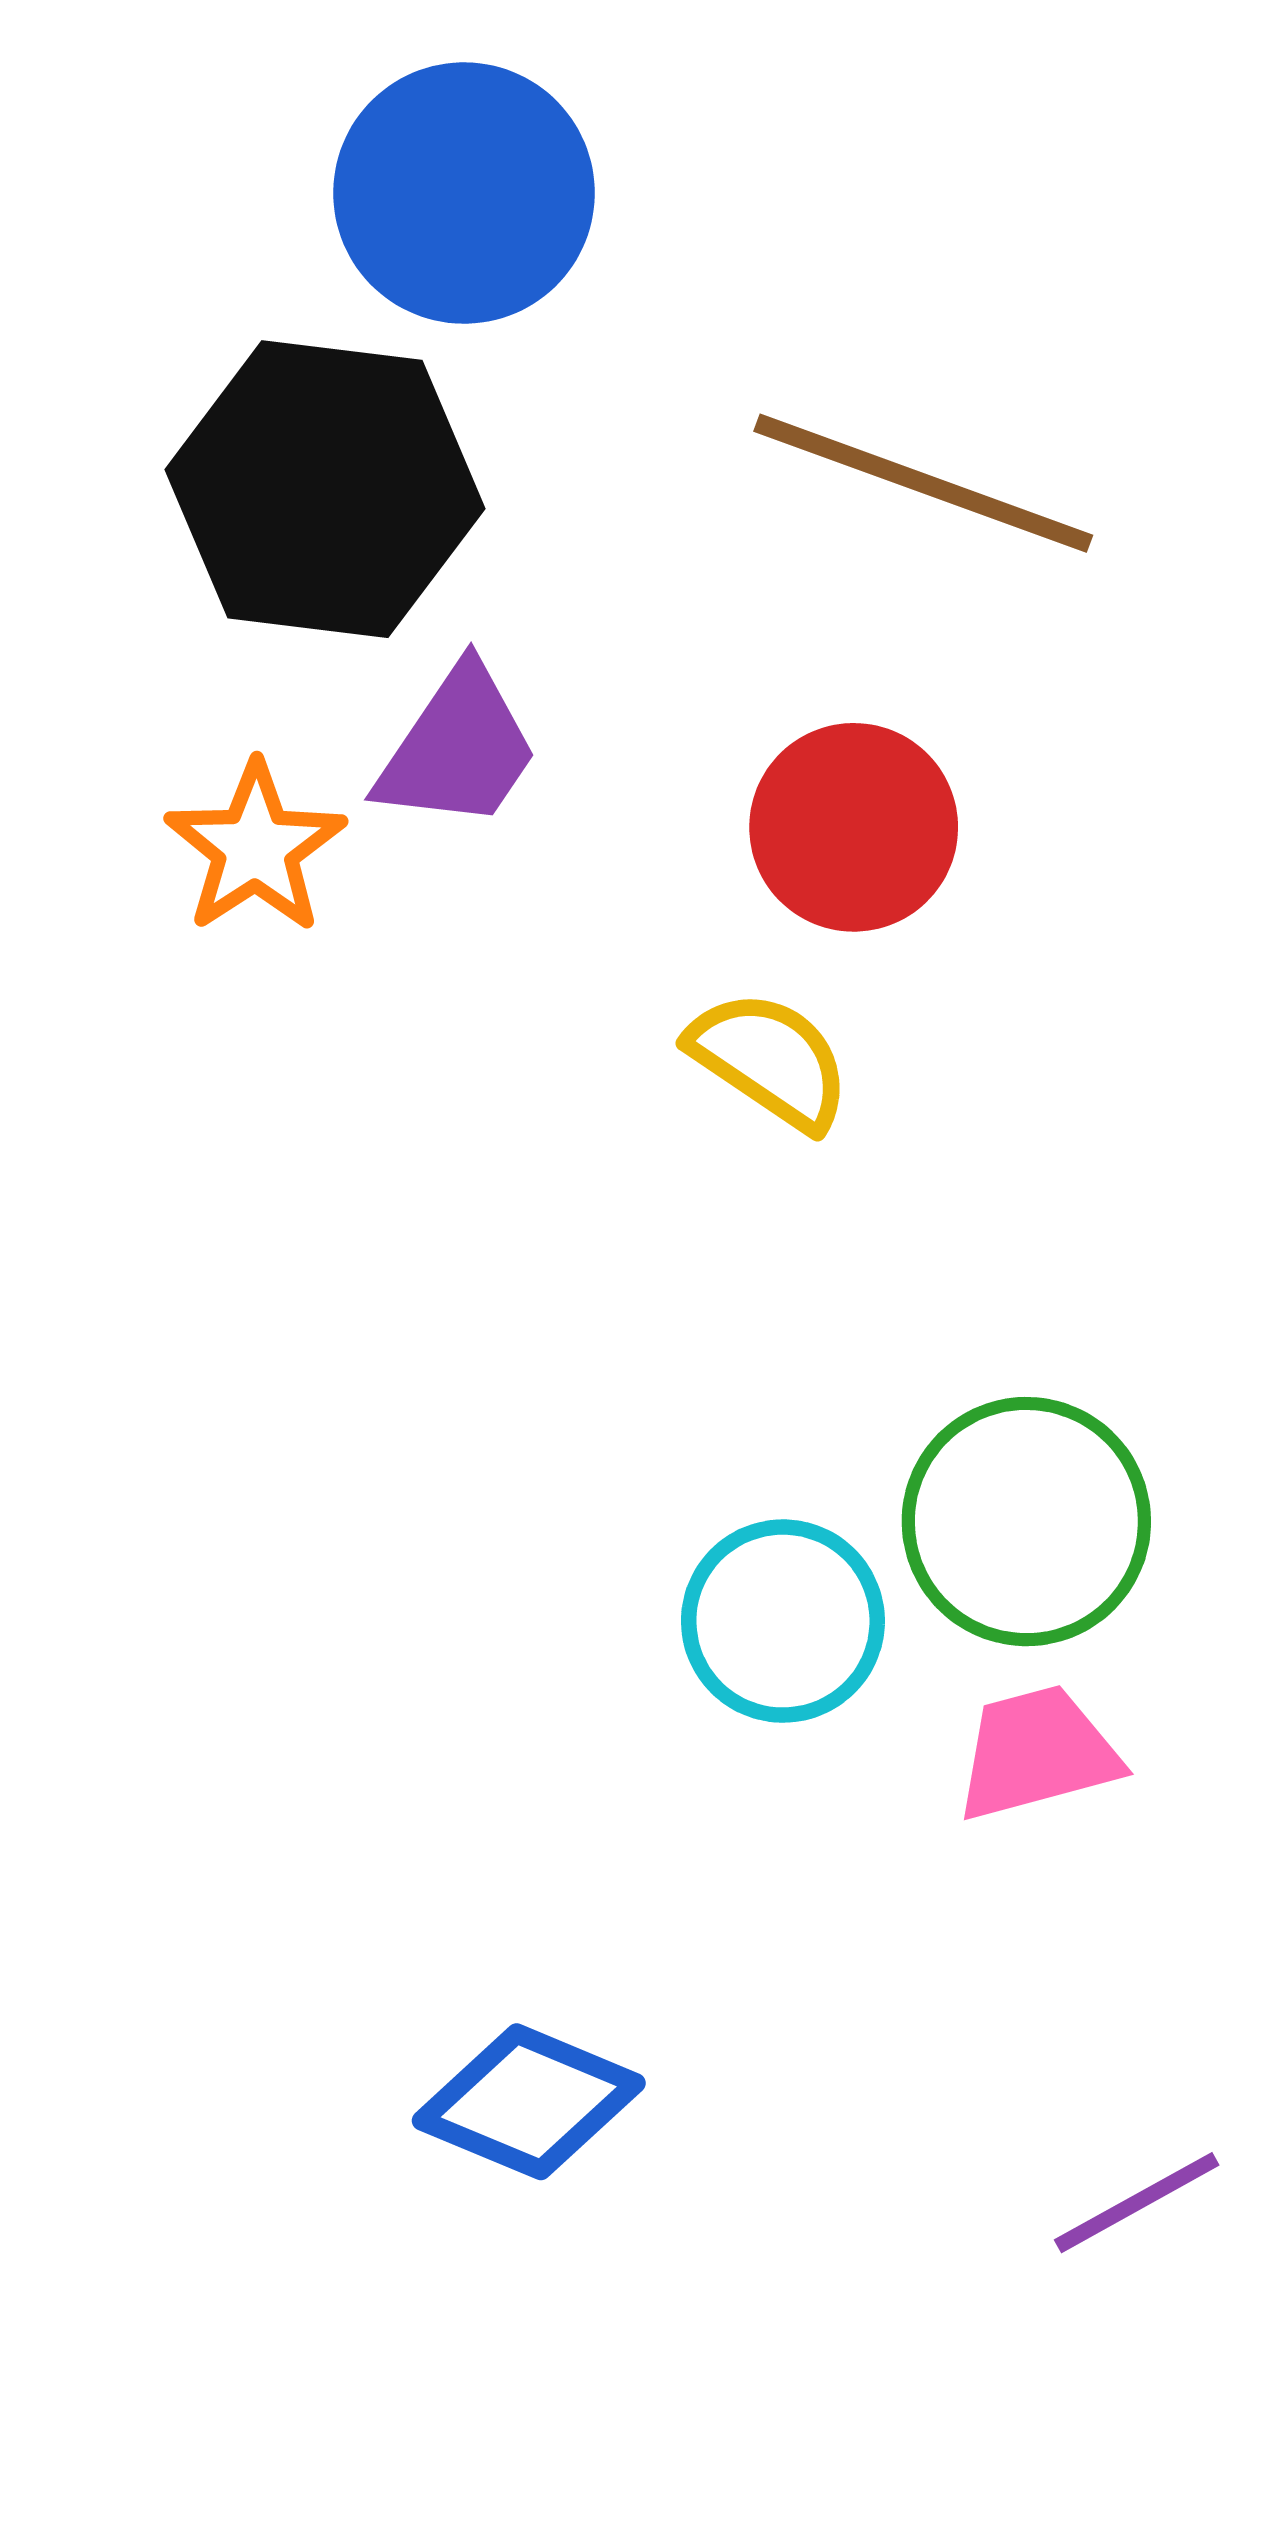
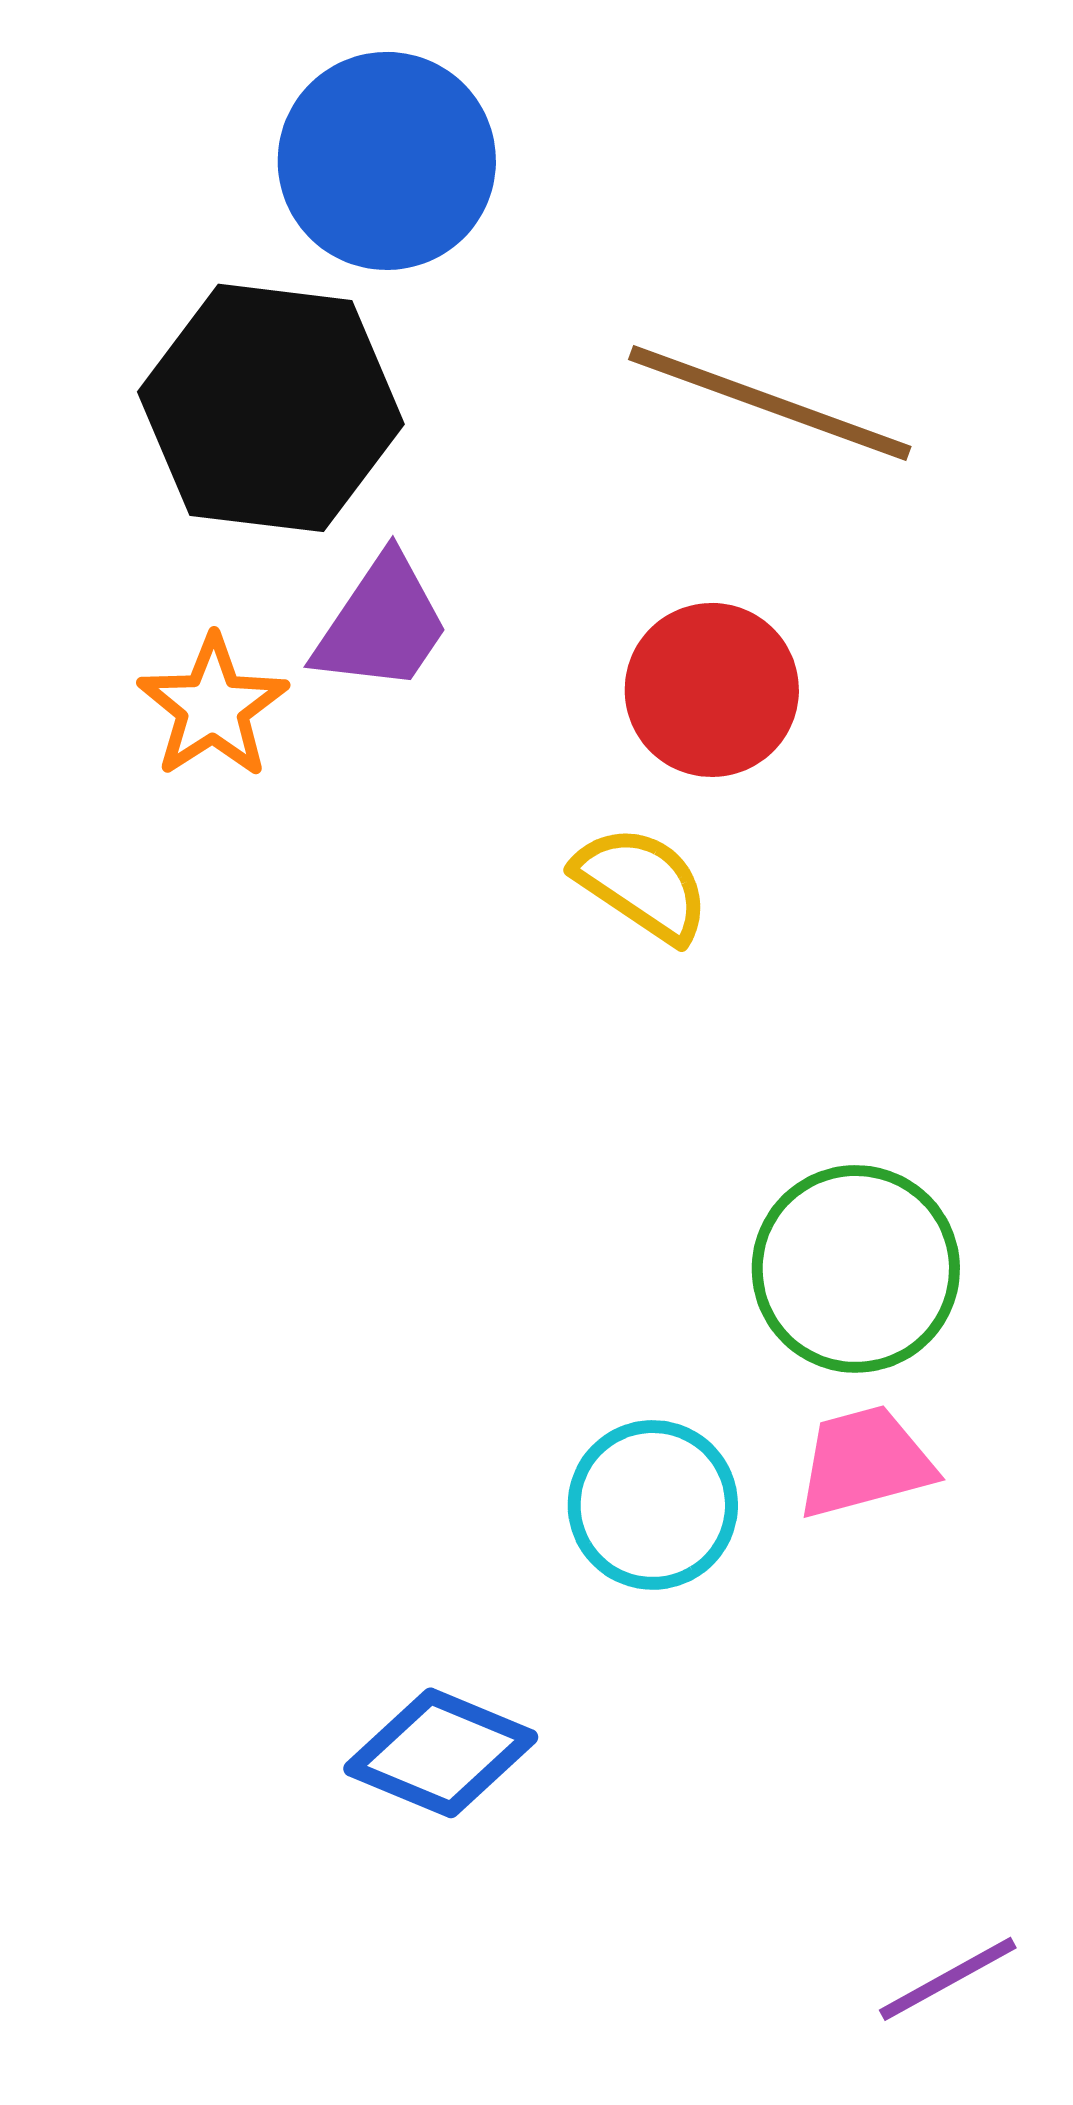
cyan circle: (783, 1621) -> (653, 1505), moved
purple line: (1137, 2203) -> (948, 1979), moved

